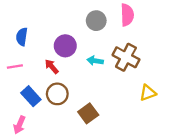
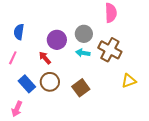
gray circle: (96, 21) -> (84, 34), moved
pink line: (15, 66) -> (13, 58), turned -56
brown square: (88, 113) -> (81, 88), moved

